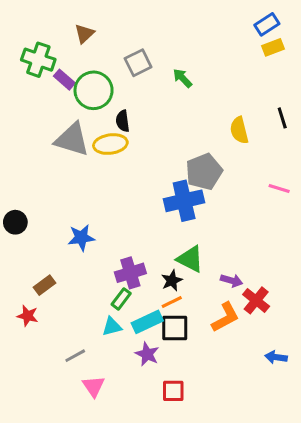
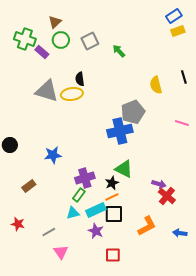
green circle: (94, 90) -> (61, 40), moved, size x0.7
purple arrow: (232, 281) -> (159, 184), moved
red star: (28, 316) -> (18, 224), moved
orange L-shape: (225, 317) -> (147, 226), moved

